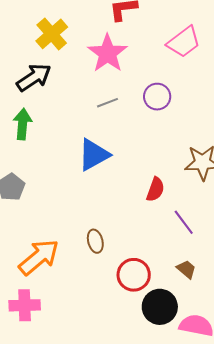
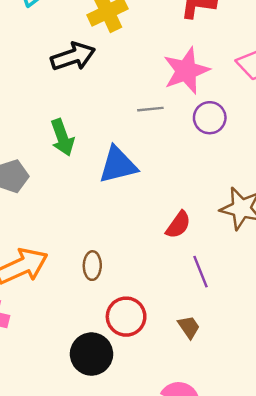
pink star: (107, 53) -> (186, 71), moved
green arrow: (22, 124) -> (62, 137), moved, turned 140
black circle: (160, 307) -> (91, 354), moved

